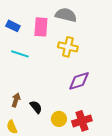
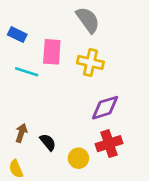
gray semicircle: (66, 15) -> (88, 20), turned 40
pink rectangle: (41, 27) -> (52, 52), moved
red cross: (82, 121) -> (109, 144), moved

